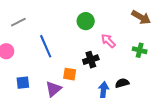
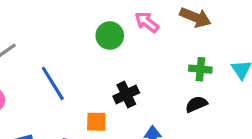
pink arrow: (108, 41) -> (147, 22), moved
black semicircle: (122, 83) -> (196, 104), moved

